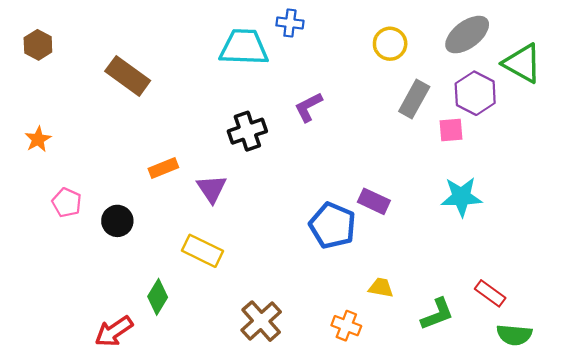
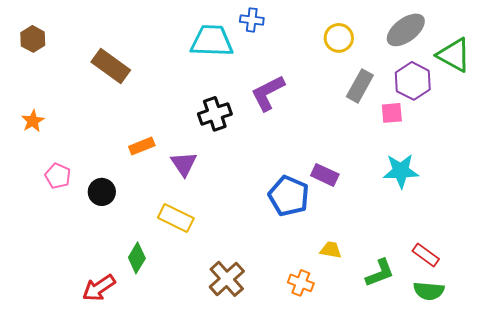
purple L-shape: (308, 107) -> (268, 93), size x1.4
green semicircle: (514, 335) -> (429, 291), moved

